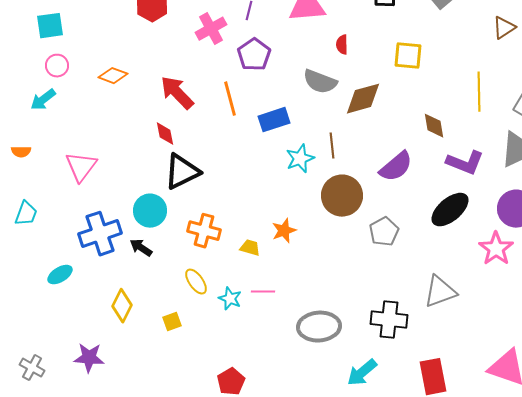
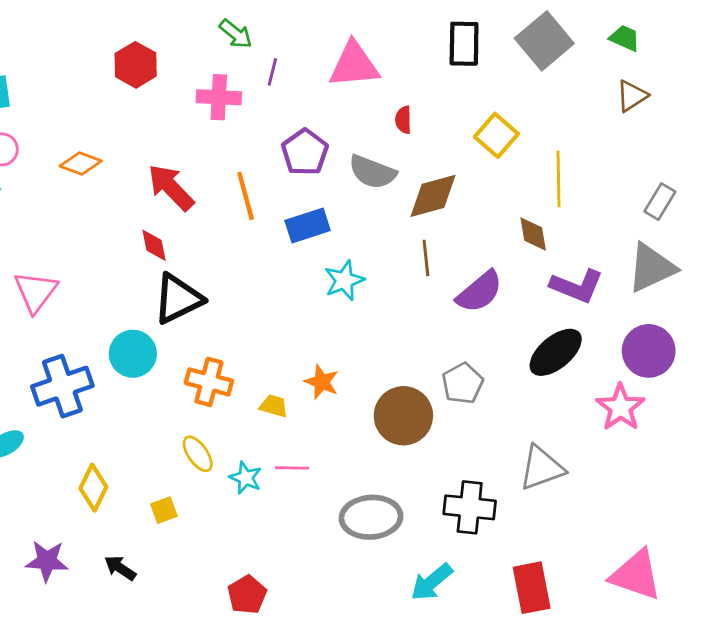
pink cross: (211, 29) -> (219, 97), turned 32
purple pentagon: (254, 55) -> (305, 152), moved
yellow square: (408, 56) -> (496, 135), turned 36
yellow line: (479, 92) -> (558, 179), moved
brown line: (332, 146) -> (426, 258), moved
brown circle: (342, 196) -> (403, 416), moved
orange star: (284, 231) -> (322, 382), turned -30
black arrow: (141, 248) -> (120, 568), moved

